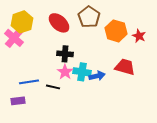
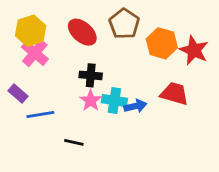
red star: (139, 36) -> (194, 50), size x1.5
pink cross: (14, 38) -> (35, 53), moved
black line: (53, 87) -> (74, 142), moved
purple rectangle: (18, 101) -> (18, 94), moved, turned 48

